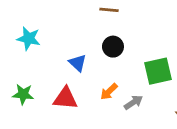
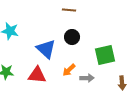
blue triangle: (78, 63) -> (46, 49), size x1.5
gray arrow: (133, 102) -> (87, 78), turned 32

